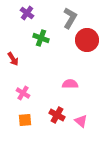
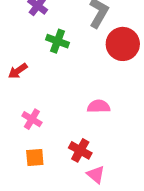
red arrow: (13, 59) -> (18, 71), turned 88
pink triangle: (81, 121) -> (96, 175), moved

